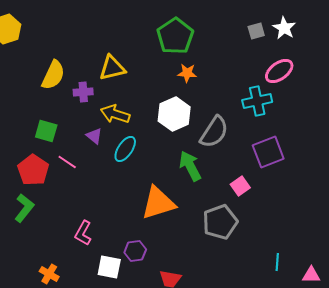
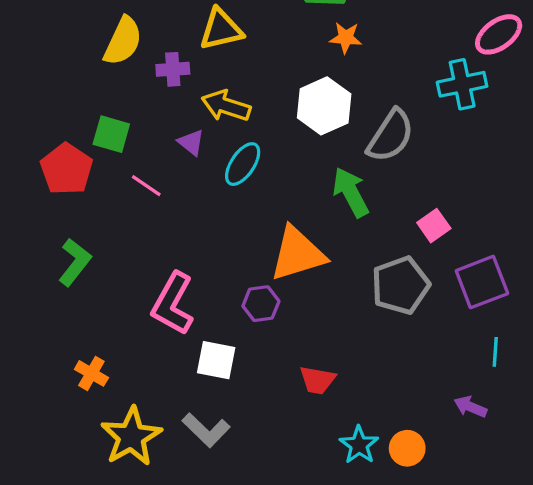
purple square: (268, 152) -> (482, 282), moved
red pentagon: (33, 170) -> (66, 169), moved
pink L-shape: (83, 233) -> (173, 304), size x1.5
purple hexagon: (135, 251) -> (261, 304), moved
orange cross: (49, 274) -> (91, 373), moved

